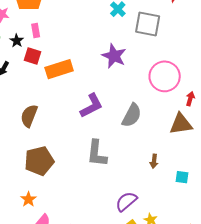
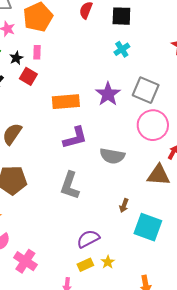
gray square: (148, 24) -> (146, 90), moved
orange rectangle: (59, 69) -> (66, 102), moved
gray semicircle: (132, 115) -> (112, 156), turned 60
cyan square: (182, 177) -> (148, 227), size x2.0

